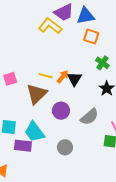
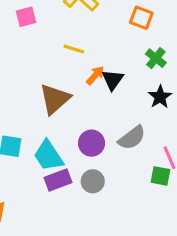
yellow line: (46, 76) -> (74, 49), moved
pink square: (10, 79) -> (26, 17), moved
purple circle: (61, 111) -> (91, 143), moved
purple rectangle: (23, 146) -> (58, 180), moved, turned -30

